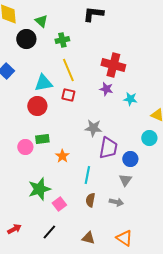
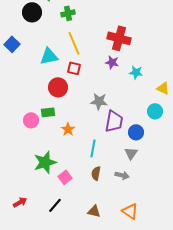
red circle: (37, 106) -> (58, 87), moved

